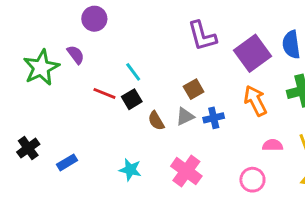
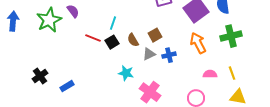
cyan line: (133, 72) -> (113, 23), turned 56
brown semicircle: (156, 121) -> (133, 40), moved
cyan star: (130, 170) -> (126, 73), moved

